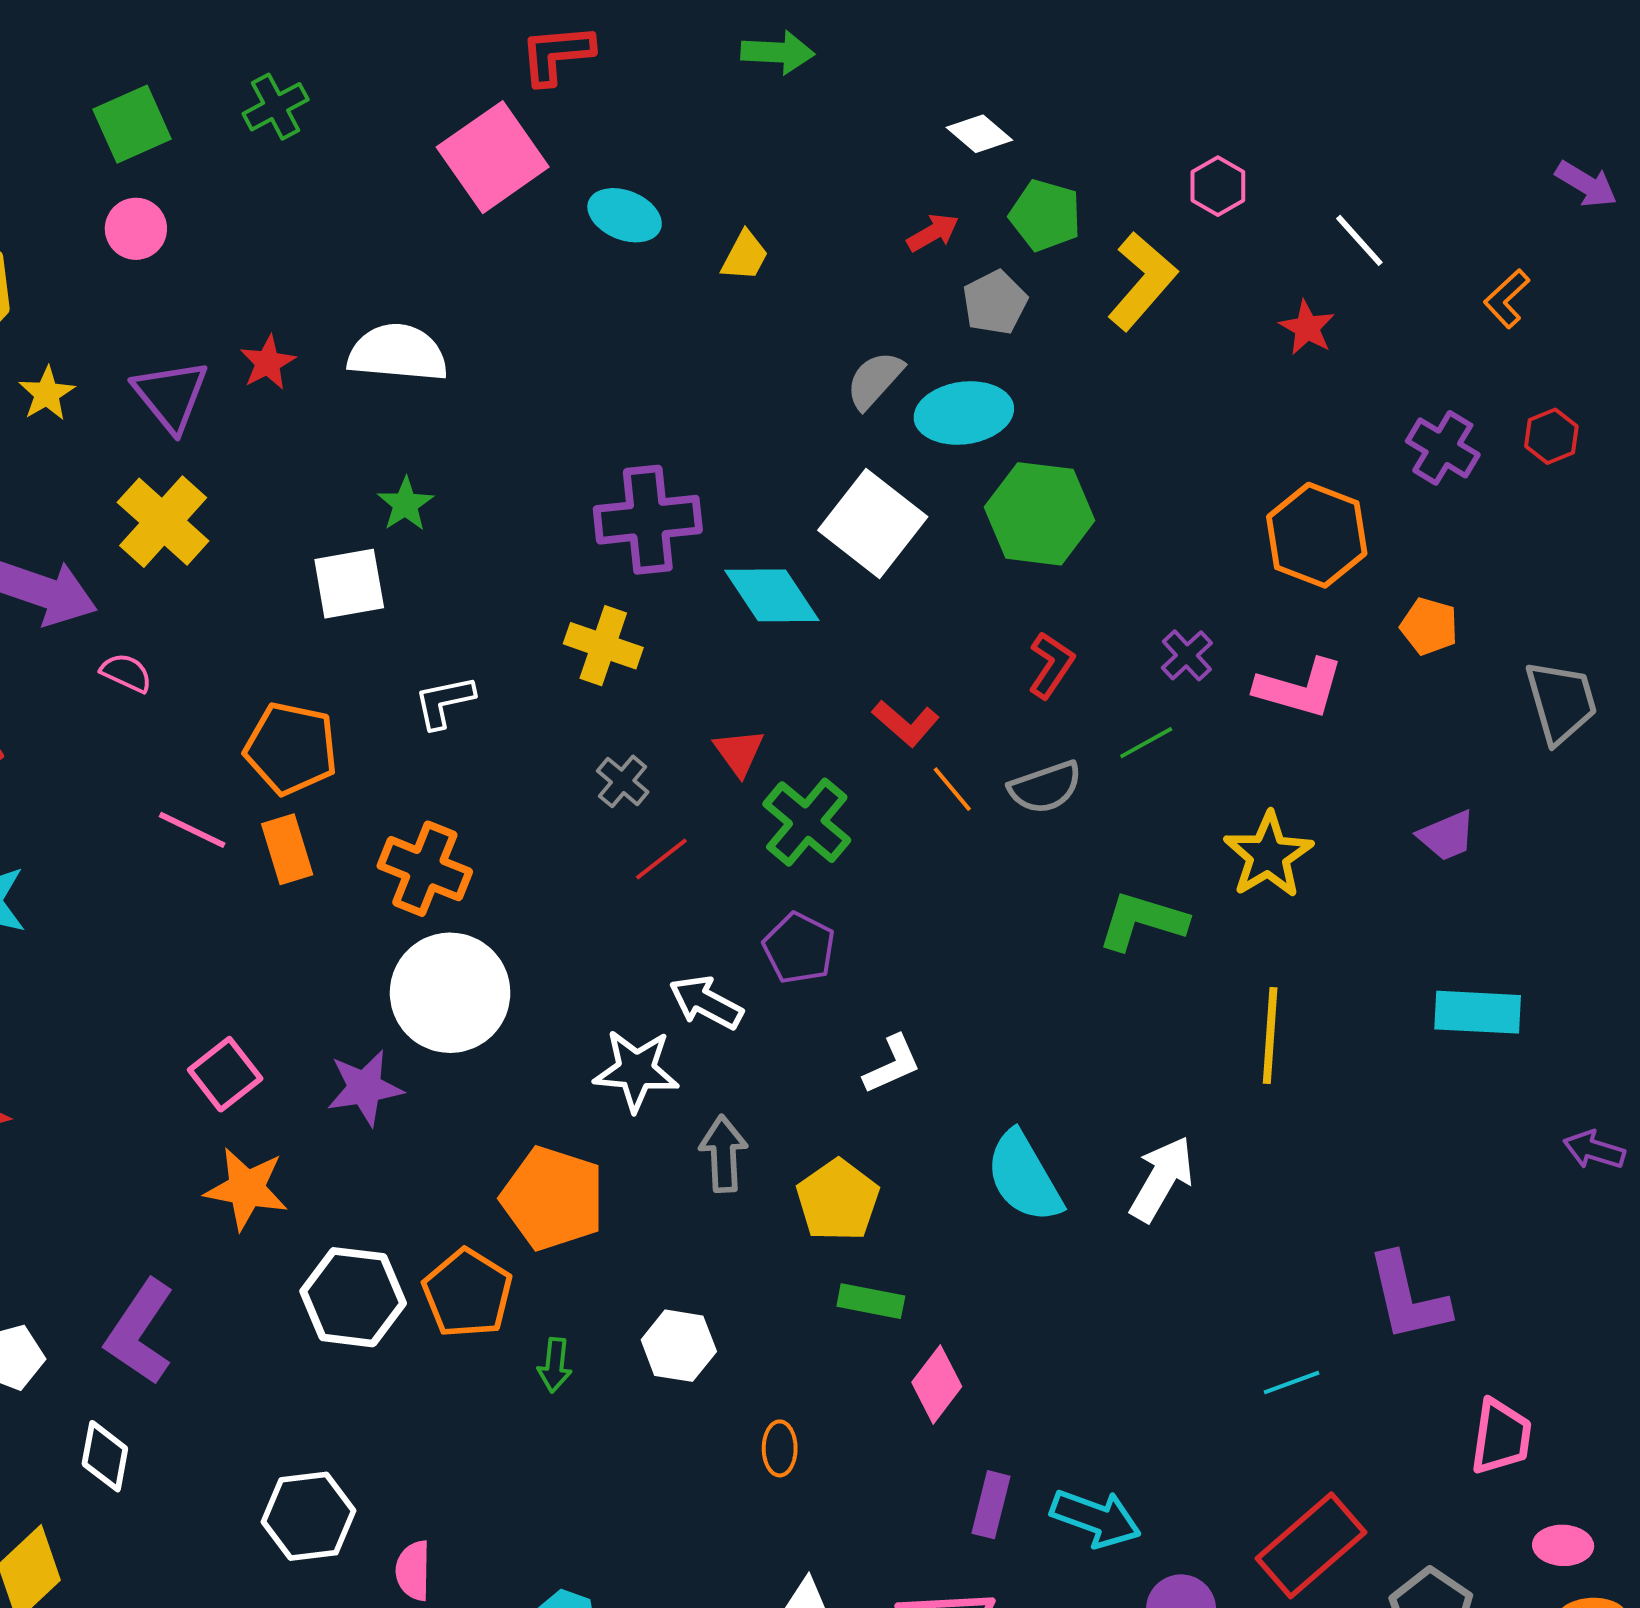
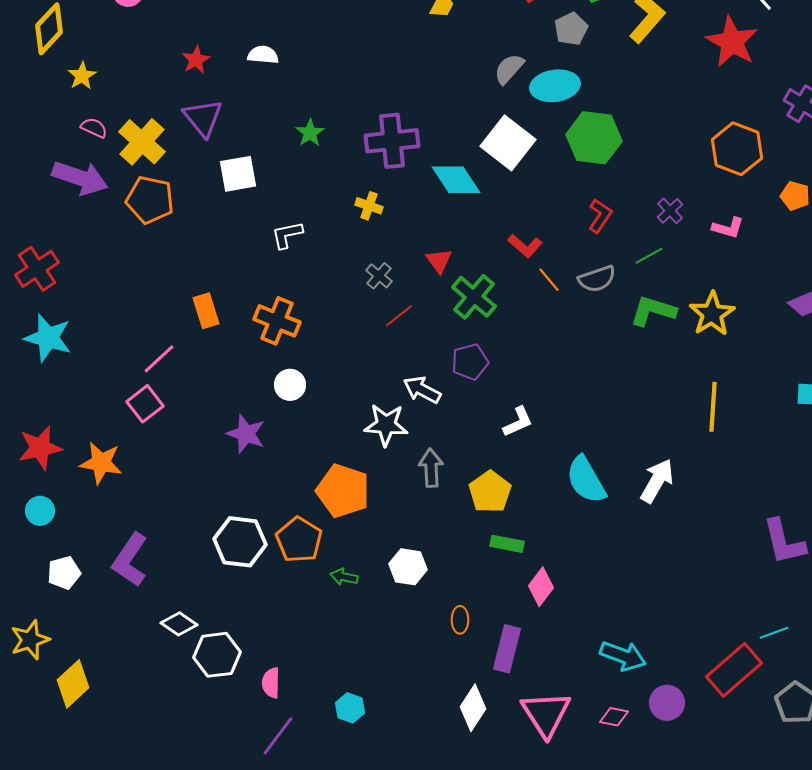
red star: (1307, 328) -> (732, 42), size x1.8
white semicircle: (398, 353) -> (263, 55), size x0.6
purple triangle: (171, 396) -> (203, 118), moved
green star: (405, 504) -> (310, 133), moved
yellow cross: (603, 646) -> (369, 206), size x0.7
pink semicircle: (126, 673) -> (94, 128), moved
pink L-shape: (1299, 688) -> (728, 228), size x0.7
orange pentagon: (291, 748) -> (150, 200), moved
pink line: (192, 830) -> (159, 359), moved, turned -69
green L-shape: (1142, 921) -> (653, 311), moved
purple pentagon: (799, 948) -> (470, 362), turned 30
white circle: (450, 993) -> (290, 385), size x0.5
pink square: (225, 1074) -> (145, 404), moved
purple star: (365, 1088) -> (246, 434), turned 30
orange star: (246, 1189) -> (101, 463), moved
green arrow: (555, 1365) -> (344, 577), turned 96
cyan line: (1292, 1383) -> (774, 633), moved
white diamond: (105, 1456) -> (179, 624), moved, turned -66
purple rectangle: (991, 1505) -> (507, 649), moved, size x1.4

